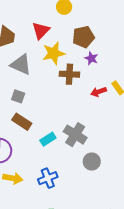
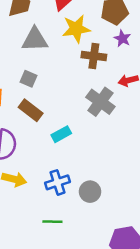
gray triangle: (21, 65) -> (35, 40), turned -30
gray cross: (75, 135) -> (100, 102), moved
gray circle: (92, 161) -> (90, 192), moved

